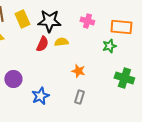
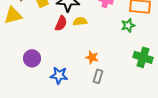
orange star: (78, 71) -> (92, 57), moved
blue star: (40, 96) -> (59, 75), turned 30

